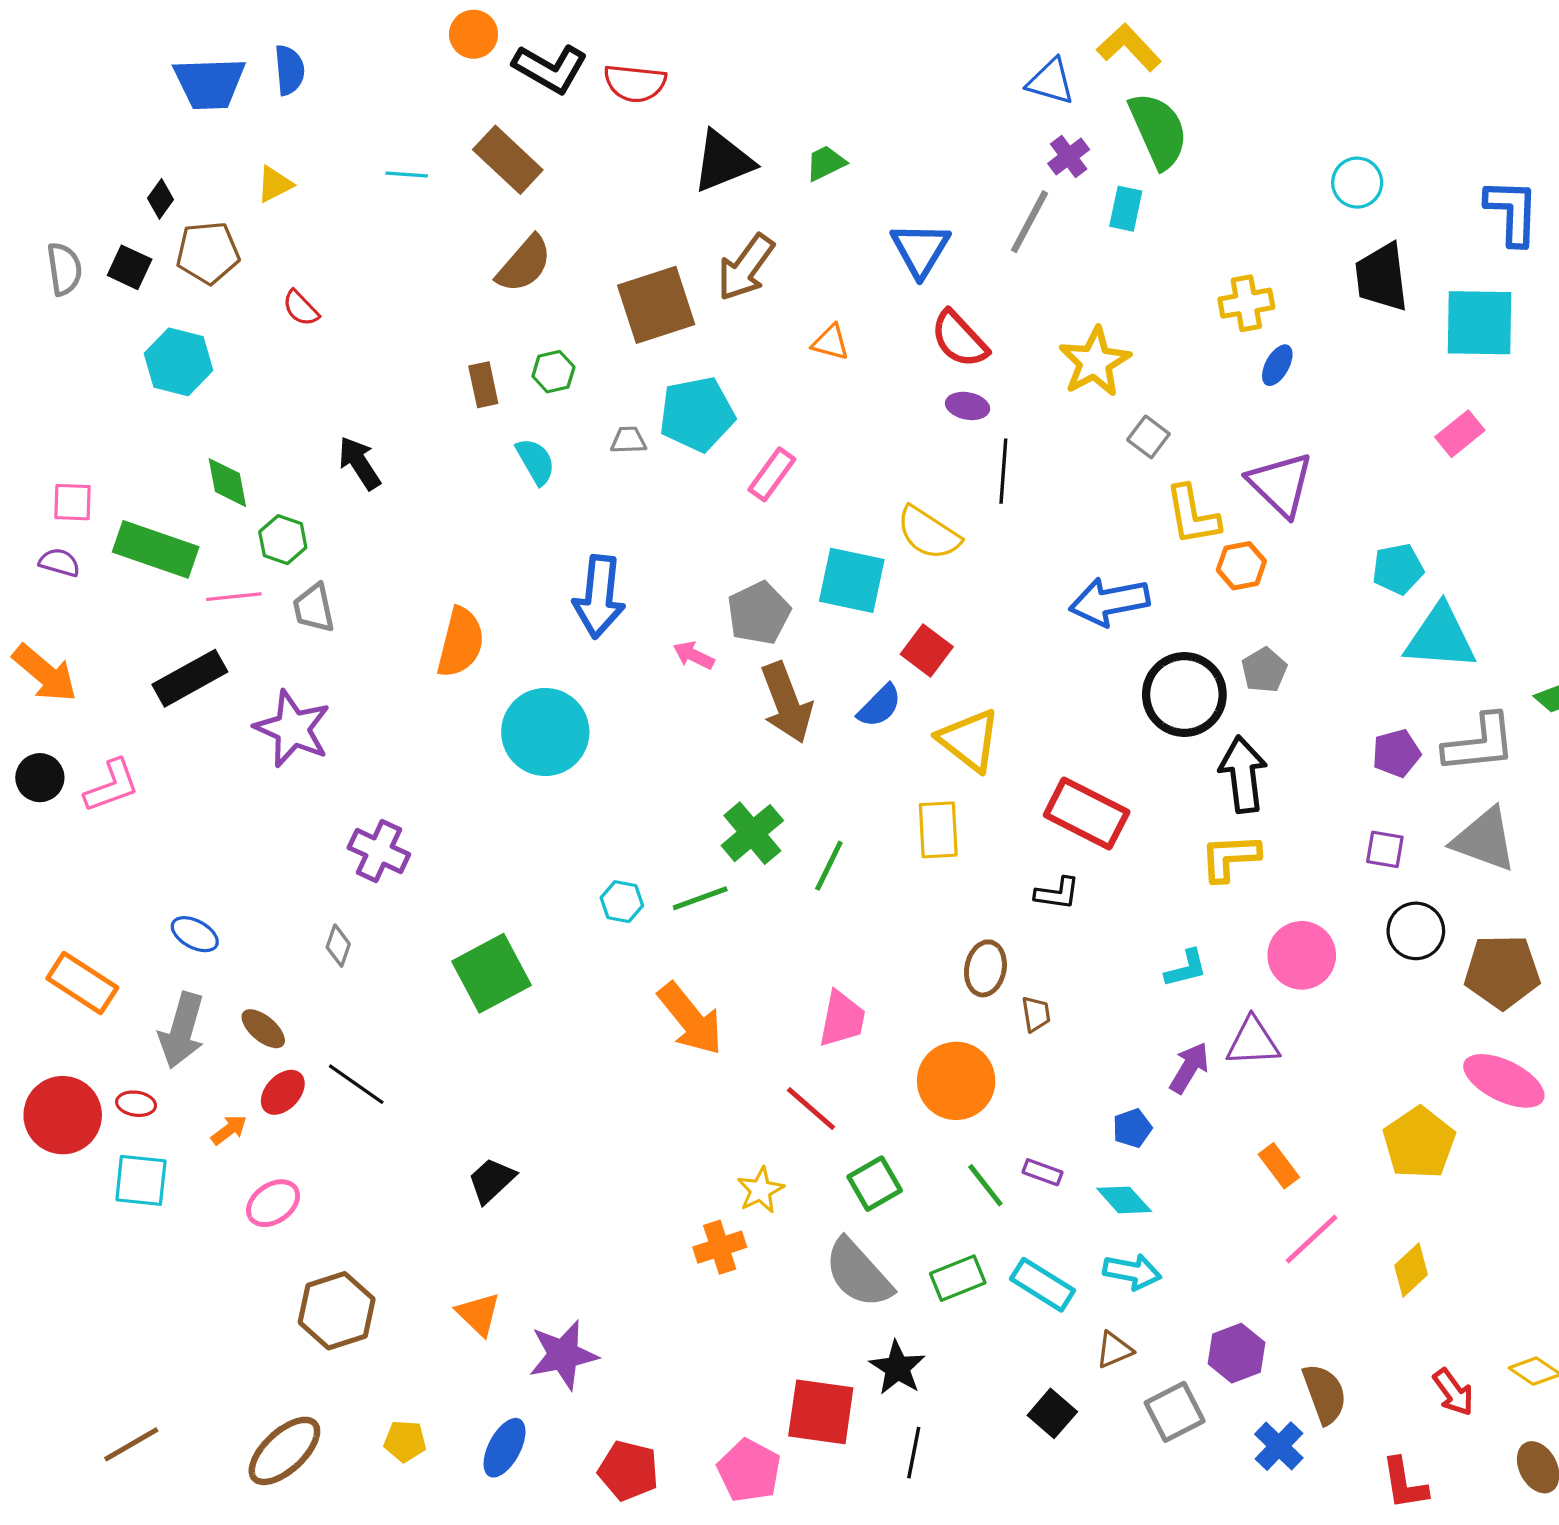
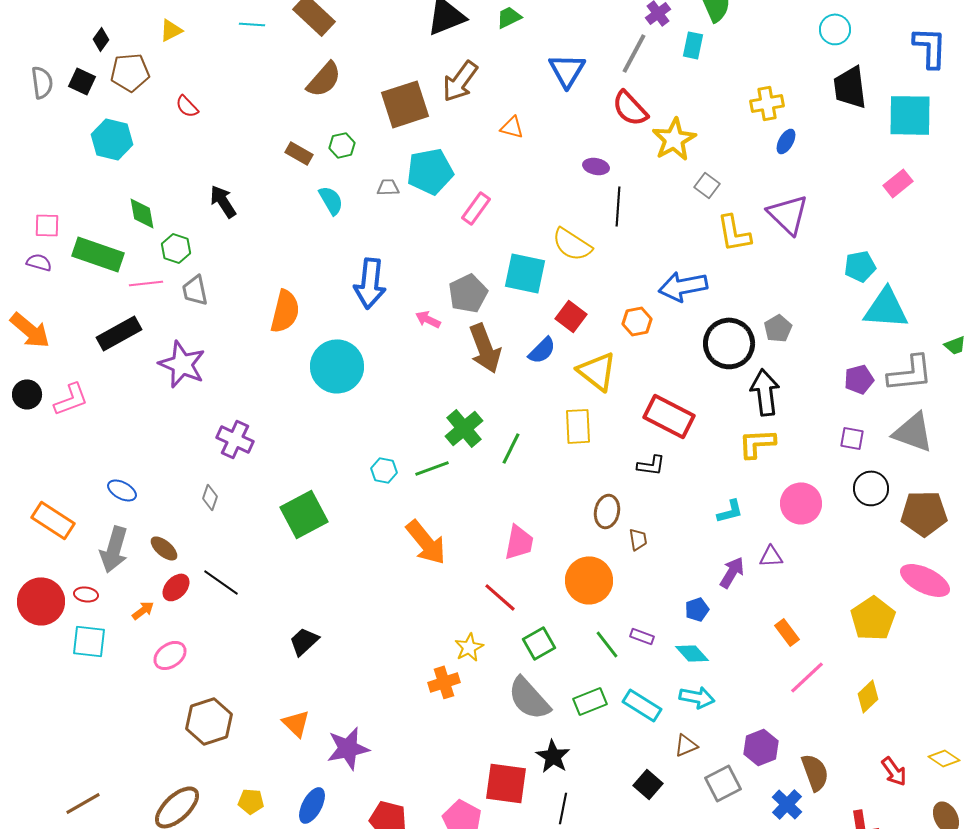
red semicircle: (959, 339) -> (630, 108), moved
brown rectangle: (483, 385) -> (299, 153), turned -48
orange hexagon: (1241, 566) -> (637, 321), moved
purple triangle: (1253, 1042) -> (771, 556), size x0.7

